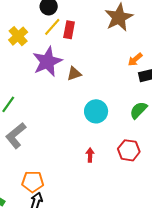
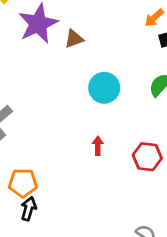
red hexagon: (129, 150) -> (147, 157), moved

